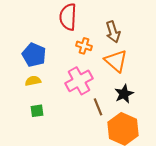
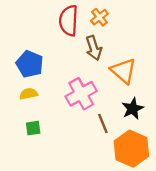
brown arrow: (113, 32) -> (94, 48), moved
orange cross: (84, 46) -> (99, 17), moved, turned 35

